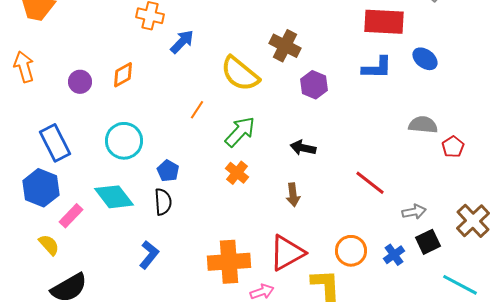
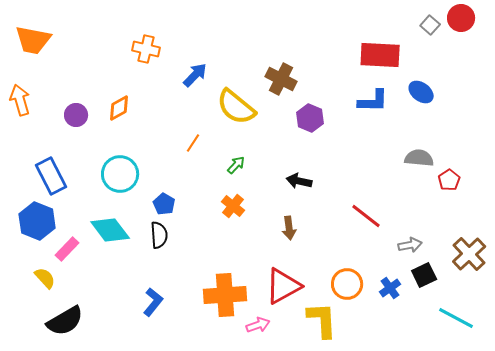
blue arrow: (182, 42) -> (195, 75), moved
green arrow: (240, 132) -> (236, 165), size x0.6
blue L-shape: (149, 255) -> (153, 302), moved

